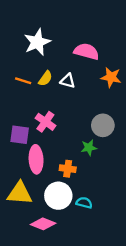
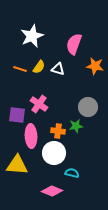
pink semicircle: (86, 52) -> (74, 44), turned -85
orange cross: (68, 169) -> (58, 131), moved
white circle: (58, 196) -> (54, 153), moved
pink diamond: (43, 224) -> (52, 191), moved

